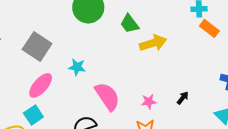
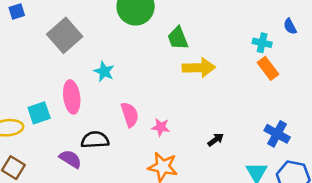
pink ellipse: (41, 85) -> (72, 97), moved, turned -64
pink semicircle: (107, 96) -> (130, 115), size x0.7
pink star: (149, 102) -> (161, 127), moved

